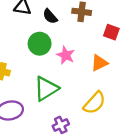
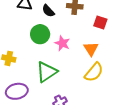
orange triangle: (99, 63) -> (91, 49), turned -35
yellow semicircle: (94, 103) -> (94, 72), moved

